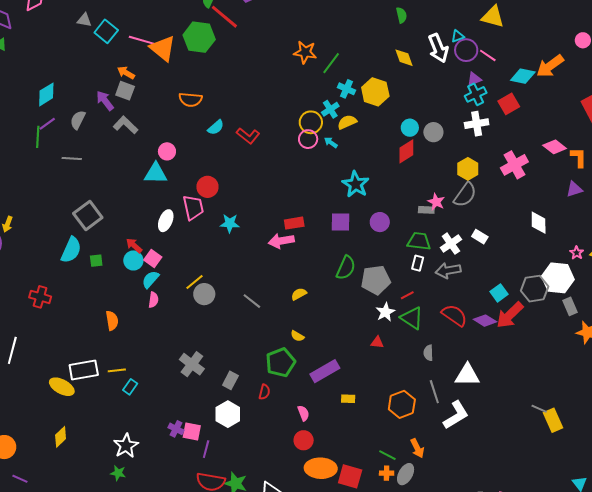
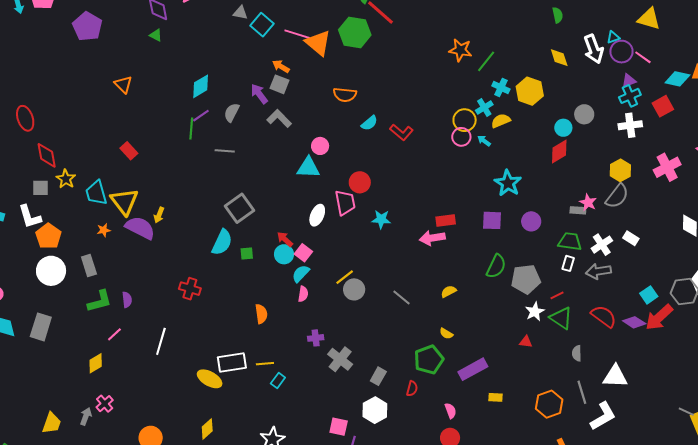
gray circle: (433, 132) -> (584, 114), moved
purple cross: (176, 429) -> (316, 338), moved, turned -35

